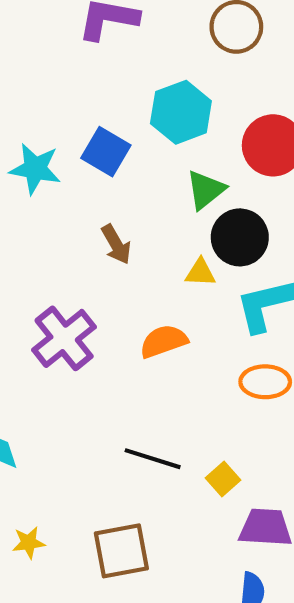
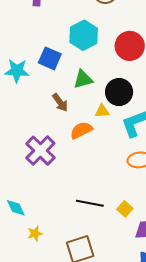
green triangle: (206, 190) -> (83, 79), moved, turned 30
orange semicircle: (164, 341) -> (81, 130), moved
yellow star: (29, 543) -> (35, 234), moved

